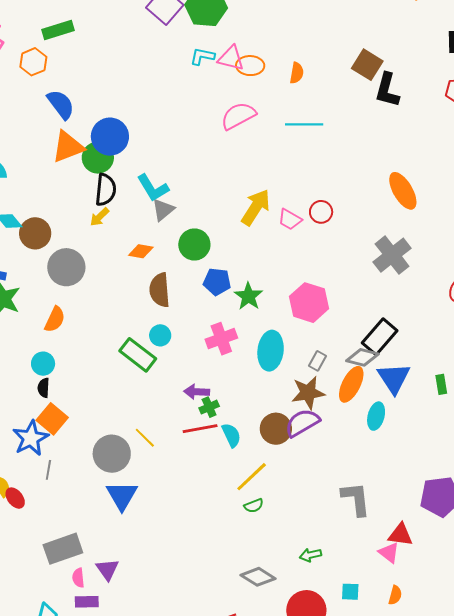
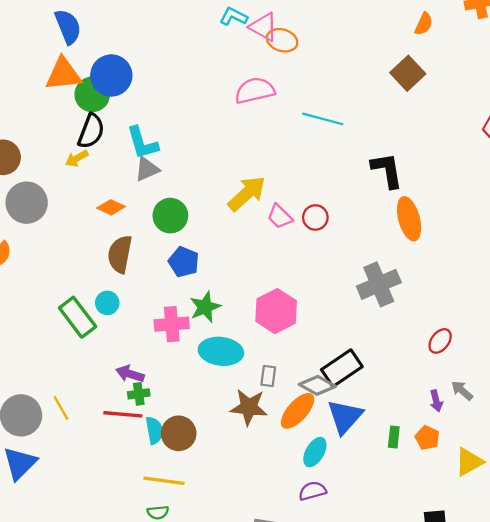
orange semicircle: (297, 73) -> (424, 24), moved
black L-shape: (387, 90) -> (387, 170), moved, turned 141
green star: (248, 296) -> (205, 307), moved
cyan ellipse: (271, 351) -> (221, 351), turned 75
gray rectangle: (318, 361) -> (268, 376), turned -36
purple semicircle: (302, 423) -> (312, 491), moved, size x0.7
brown circle: (276, 429) -> (179, 433), moved
yellow line: (252, 477) -> (164, 481), turned 36

